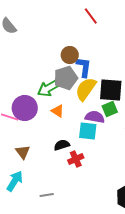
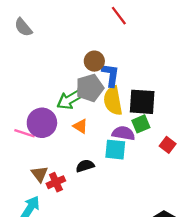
yellow semicircle: (86, 89) -> (113, 101), turned -45
red cross: (76, 159) -> (56, 182), moved

